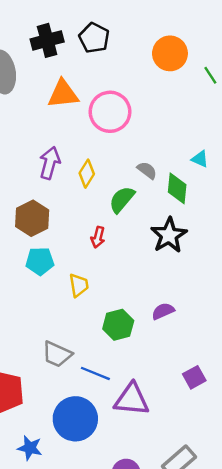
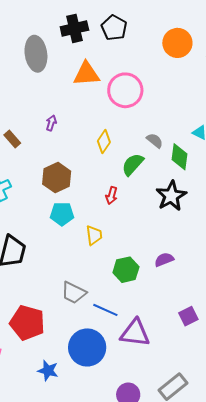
purple arrow: (50, 163) -> (51, 123), moved, size x0.6

